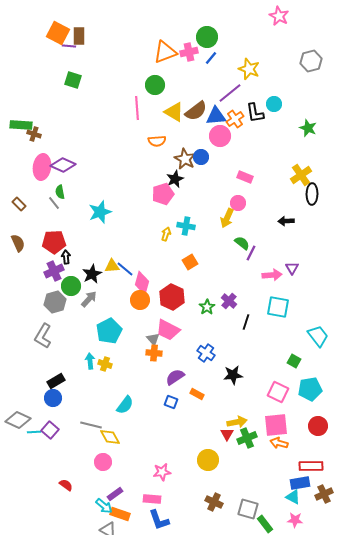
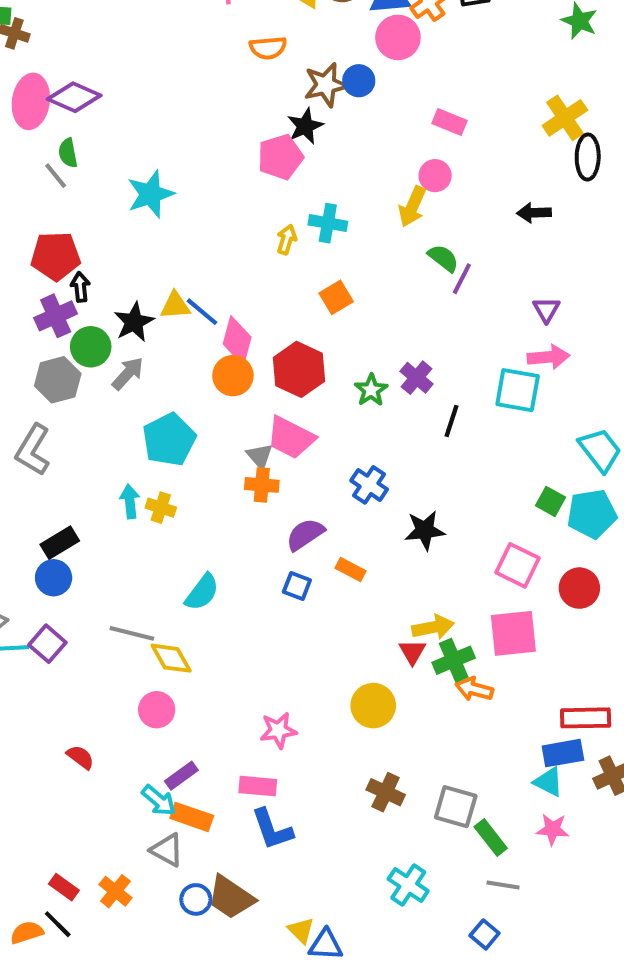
brown star: (185, 159) -> (326, 85), turned 30
pink arrow: (272, 275) -> (548, 357), moved
cyan pentagon: (310, 389) -> (592, 514), moved
red circle: (318, 426) -> (579, 588), moved
orange arrow: (279, 443) -> (474, 689), moved

